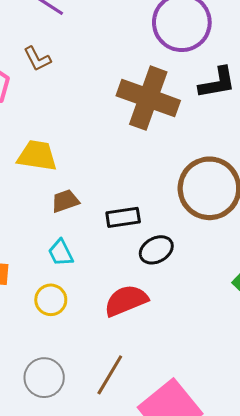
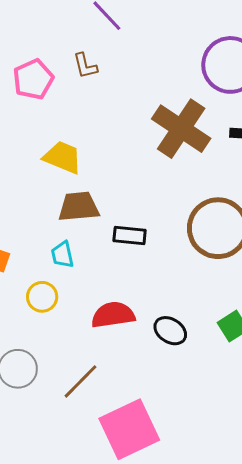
brown trapezoid: (65, 201) -> (79, 207), size x1.5
black ellipse: (156, 250) -> (170, 331), moved, turned 48

